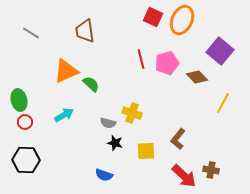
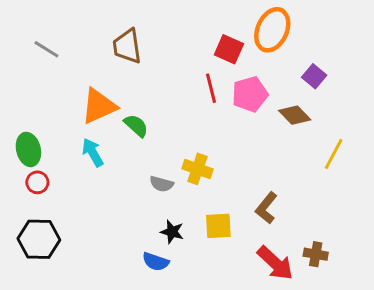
red square: (153, 17) -> (229, 49), moved
purple square: (220, 51) -> (314, 76), moved, size x0.6
cyan arrow: (64, 115) -> (93, 152), moved, turned -90
black star: (115, 143) -> (172, 232), moved

